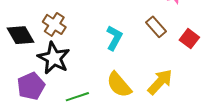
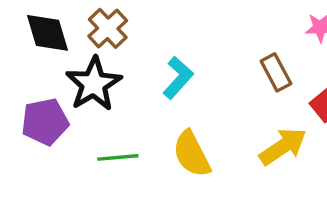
cyan L-shape: (114, 38) -> (178, 78), moved
yellow arrow: (160, 82) -> (283, 146), moved

